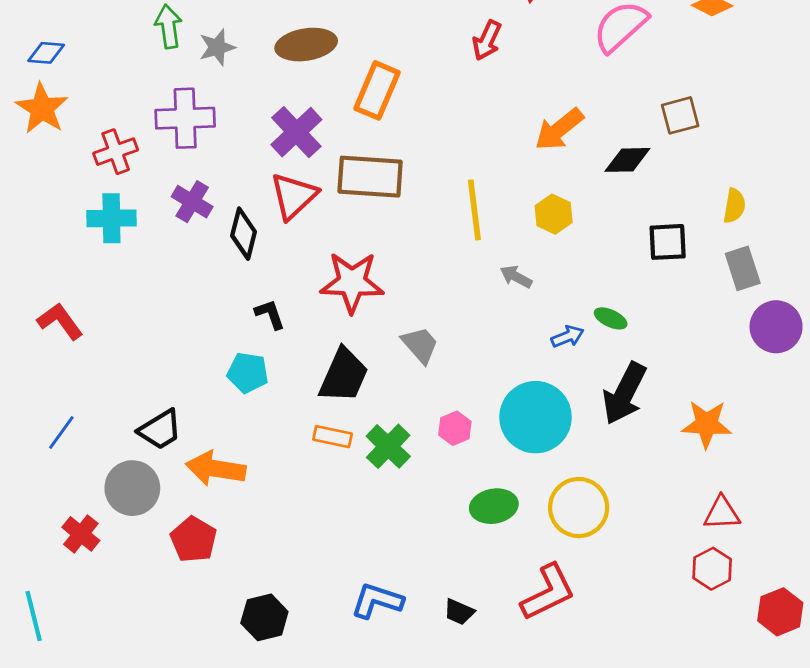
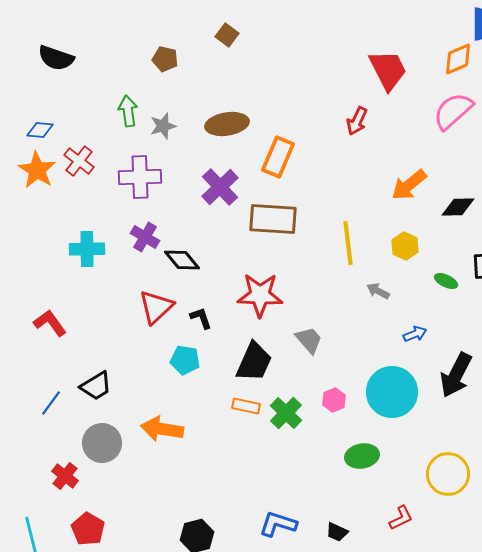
red cross: (116, 152) -> (79, 161), moved, turned -32
red triangle: (294, 196) -> (156, 307), moved
black diamond: (244, 234) -> (182, 260), turned -54
green ellipse: (611, 318) -> (446, 281), moved
black trapezoid: (160, 430) -> (96, 386), moved
yellow circle: (579, 508) -> (448, 474), moved
red pentagon: (193, 540) -> (88, 529), moved
red L-shape: (548, 592) -> (401, 518), size x0.6

